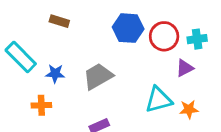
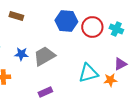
cyan cross: (197, 39) -> (116, 29), turned 32
purple triangle: (185, 68) -> (120, 64), moved
blue star: (55, 74) -> (21, 54), moved

